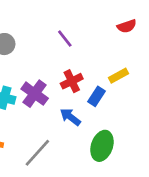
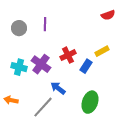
purple line: (65, 39) -> (45, 24), moved, turned 40
blue arrow: (70, 117) -> (58, 88), moved

